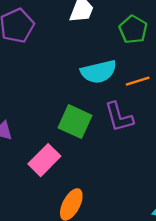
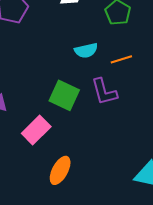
cyan semicircle: (99, 72) -> (86, 50), size x0.7

